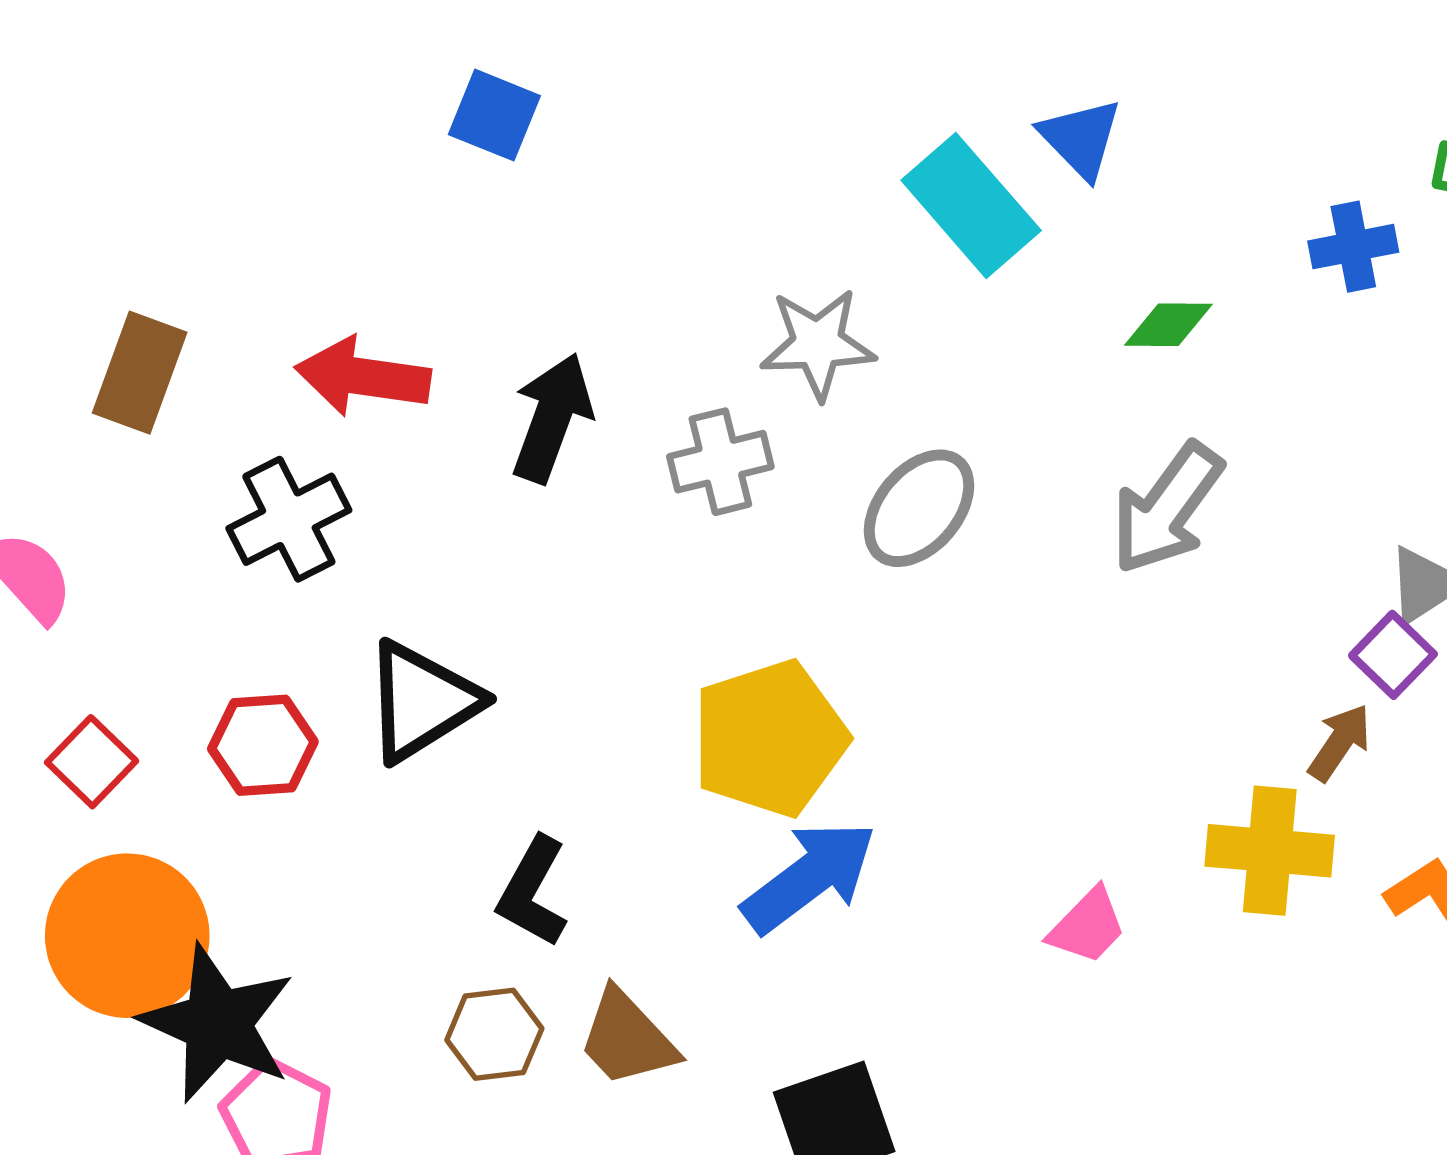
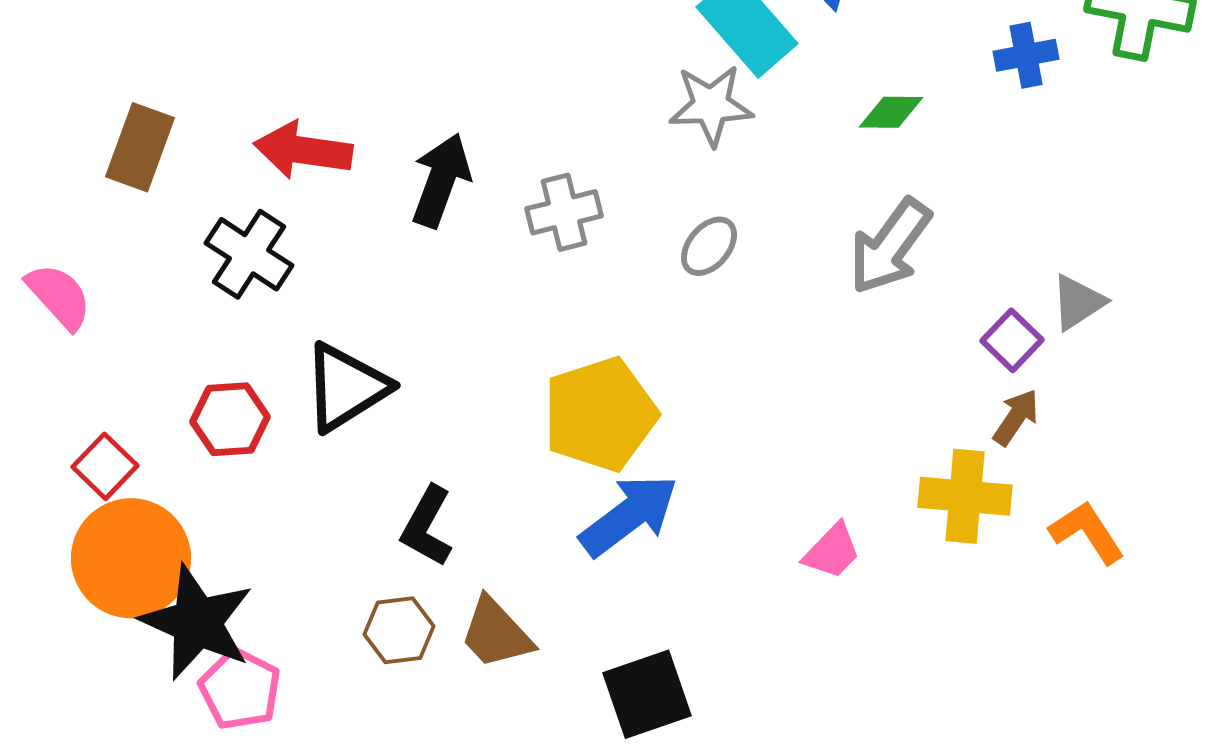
gray star: (818, 344) -> (711, 105), moved
gray ellipse: (919, 508) -> (709, 246), size x0.7
black cross: (289, 519) -> (249, 254), turned -30
purple square: (1393, 655) -> (1012, 340), moved
red square: (92, 762) -> (105, 466), moved

